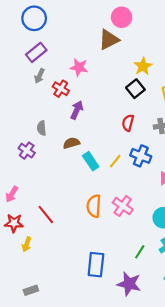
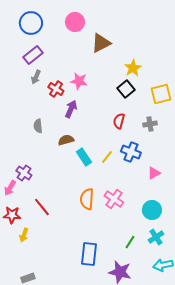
pink circle: (122, 17) -> (75, 22), moved
pink star: (79, 67) -> (79, 81), moved
purple cross: (27, 151) -> (24, 173), moved

